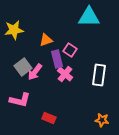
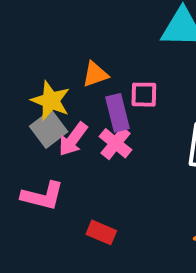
yellow star: (14, 30) -> (51, 101), moved, turned 30
pink square: (70, 50) -> (144, 95), turned -32
pink cross: (65, 74) -> (116, 143), moved

